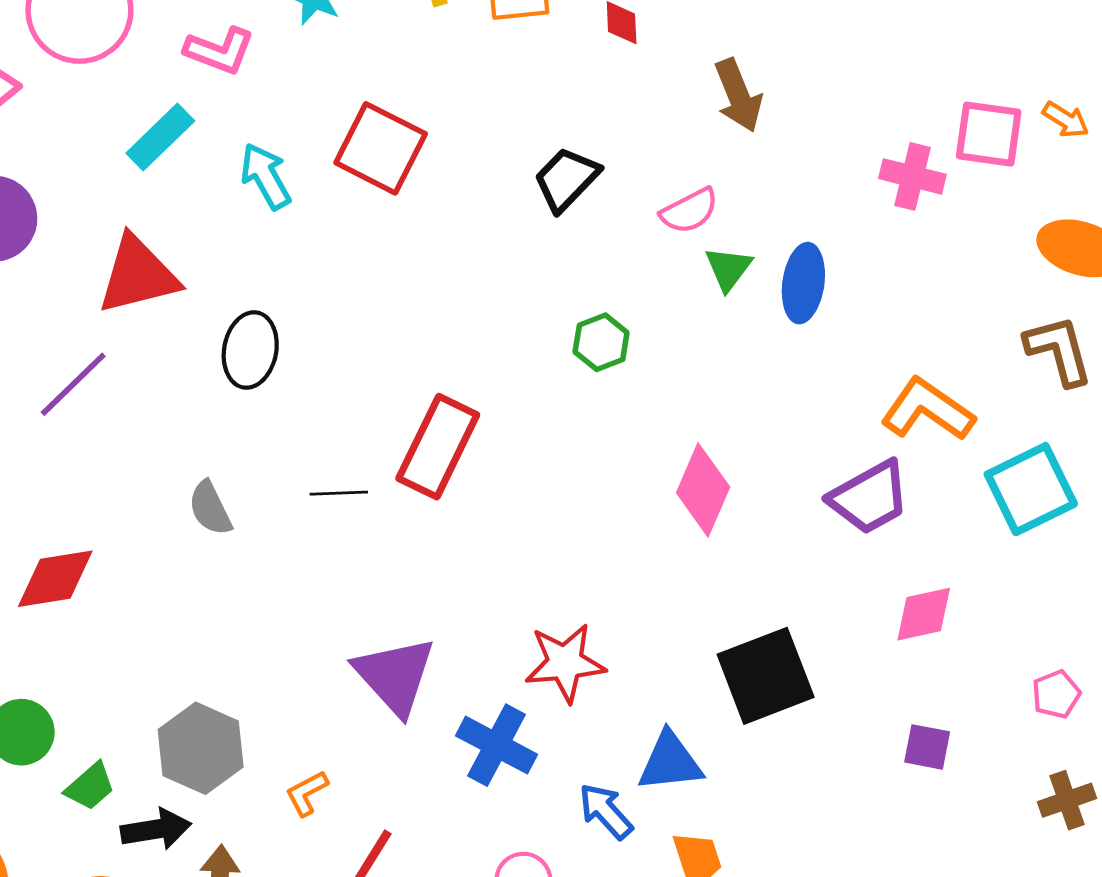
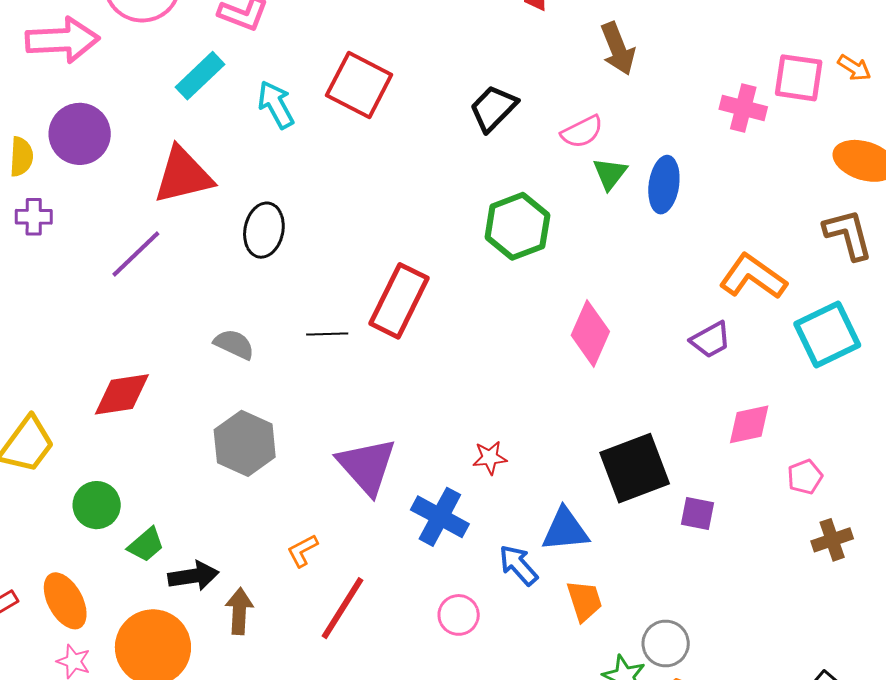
green hexagon: (601, 342) -> (517, 226), size x1.6
purple trapezoid: (869, 497) -> (711, 340), size x0.7
gray semicircle: (210, 508) -> (234, 344), turned 141
red star: (565, 663) -> (490, 458), size x0.6
pink pentagon: (1056, 694) -> (805, 477), moved
purple square: (927, 747) -> (697, 513), moved
gray hexagon: (201, 748) -> (245, 443), moved
brown cross: (1067, 800) -> (832, 540), moved

